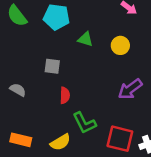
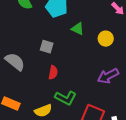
gray semicircle: (18, 90) -> (15, 62), size x1.5
green L-shape: (84, 123) -> (66, 98), turned -45

